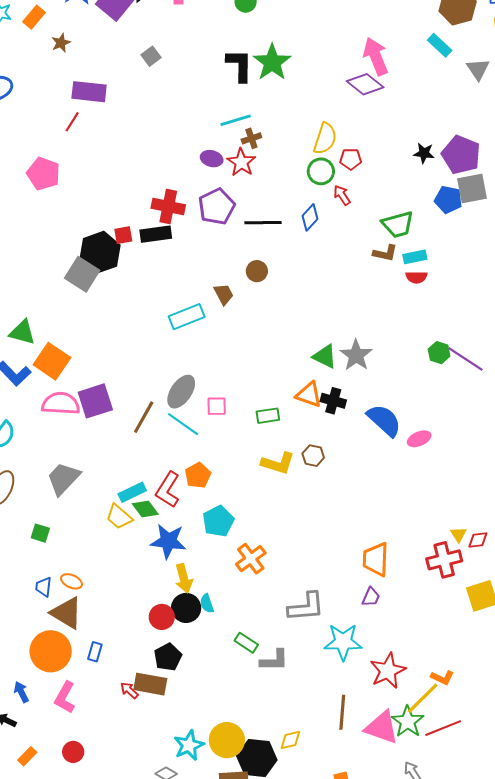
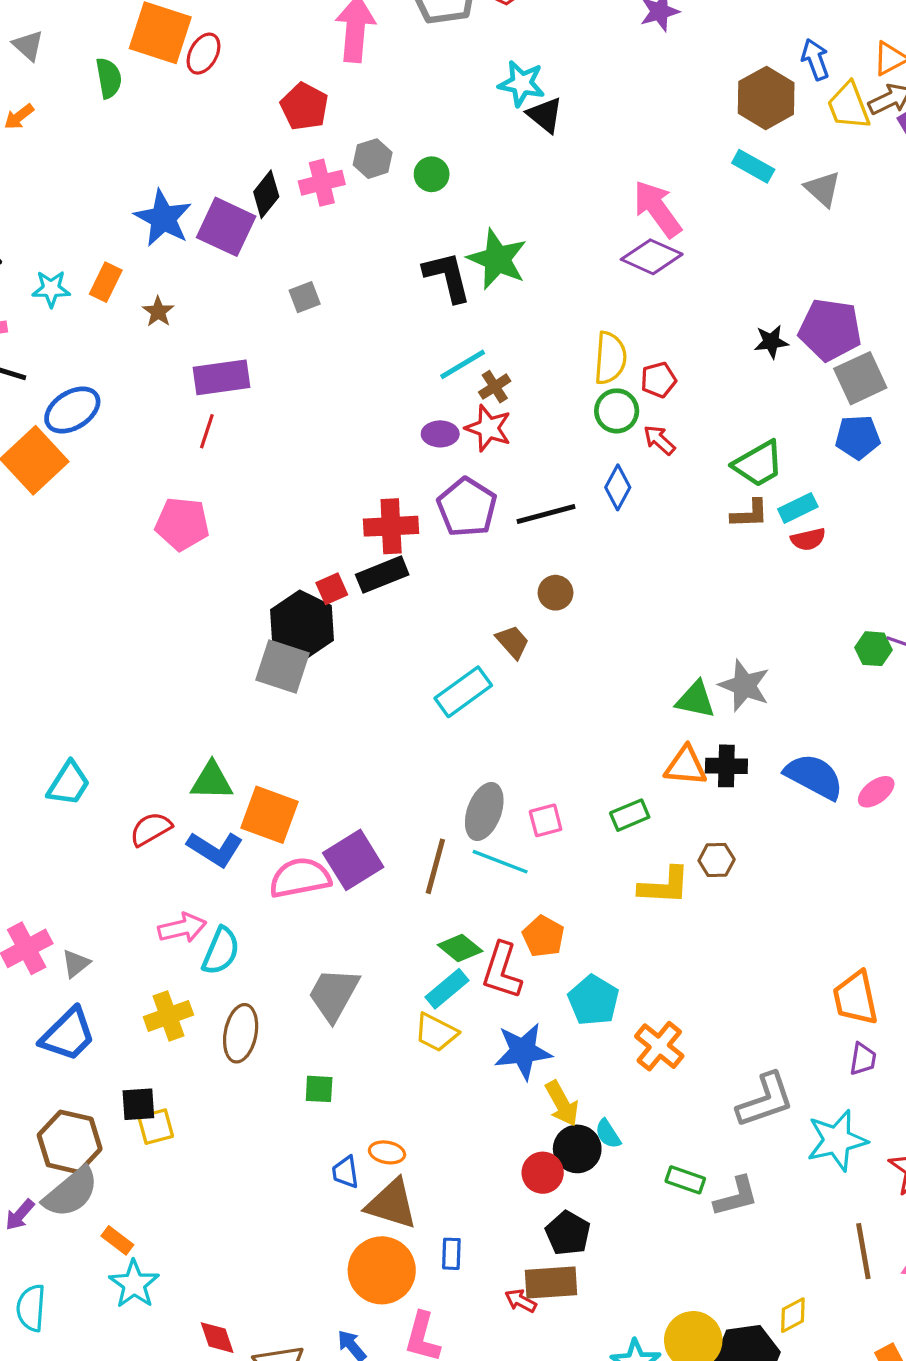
gray square: (151, 56) -> (305, 297), turned 30
blue pentagon: (448, 200) -> (858, 437), moved
green diamond: (145, 509) -> (460, 948), moved

